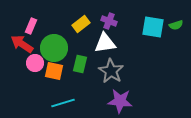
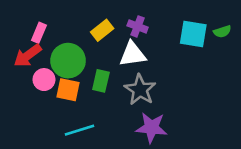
red arrow: (22, 44) -> (28, 56), turned -70

